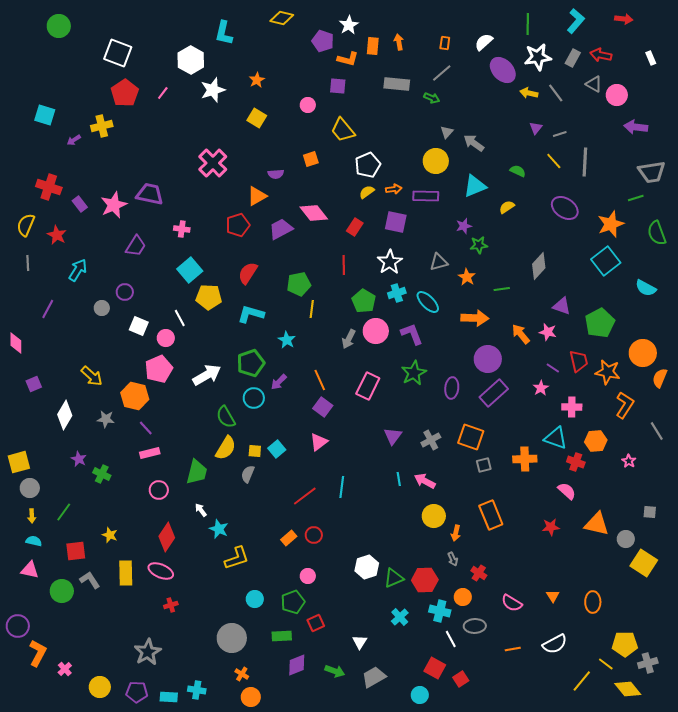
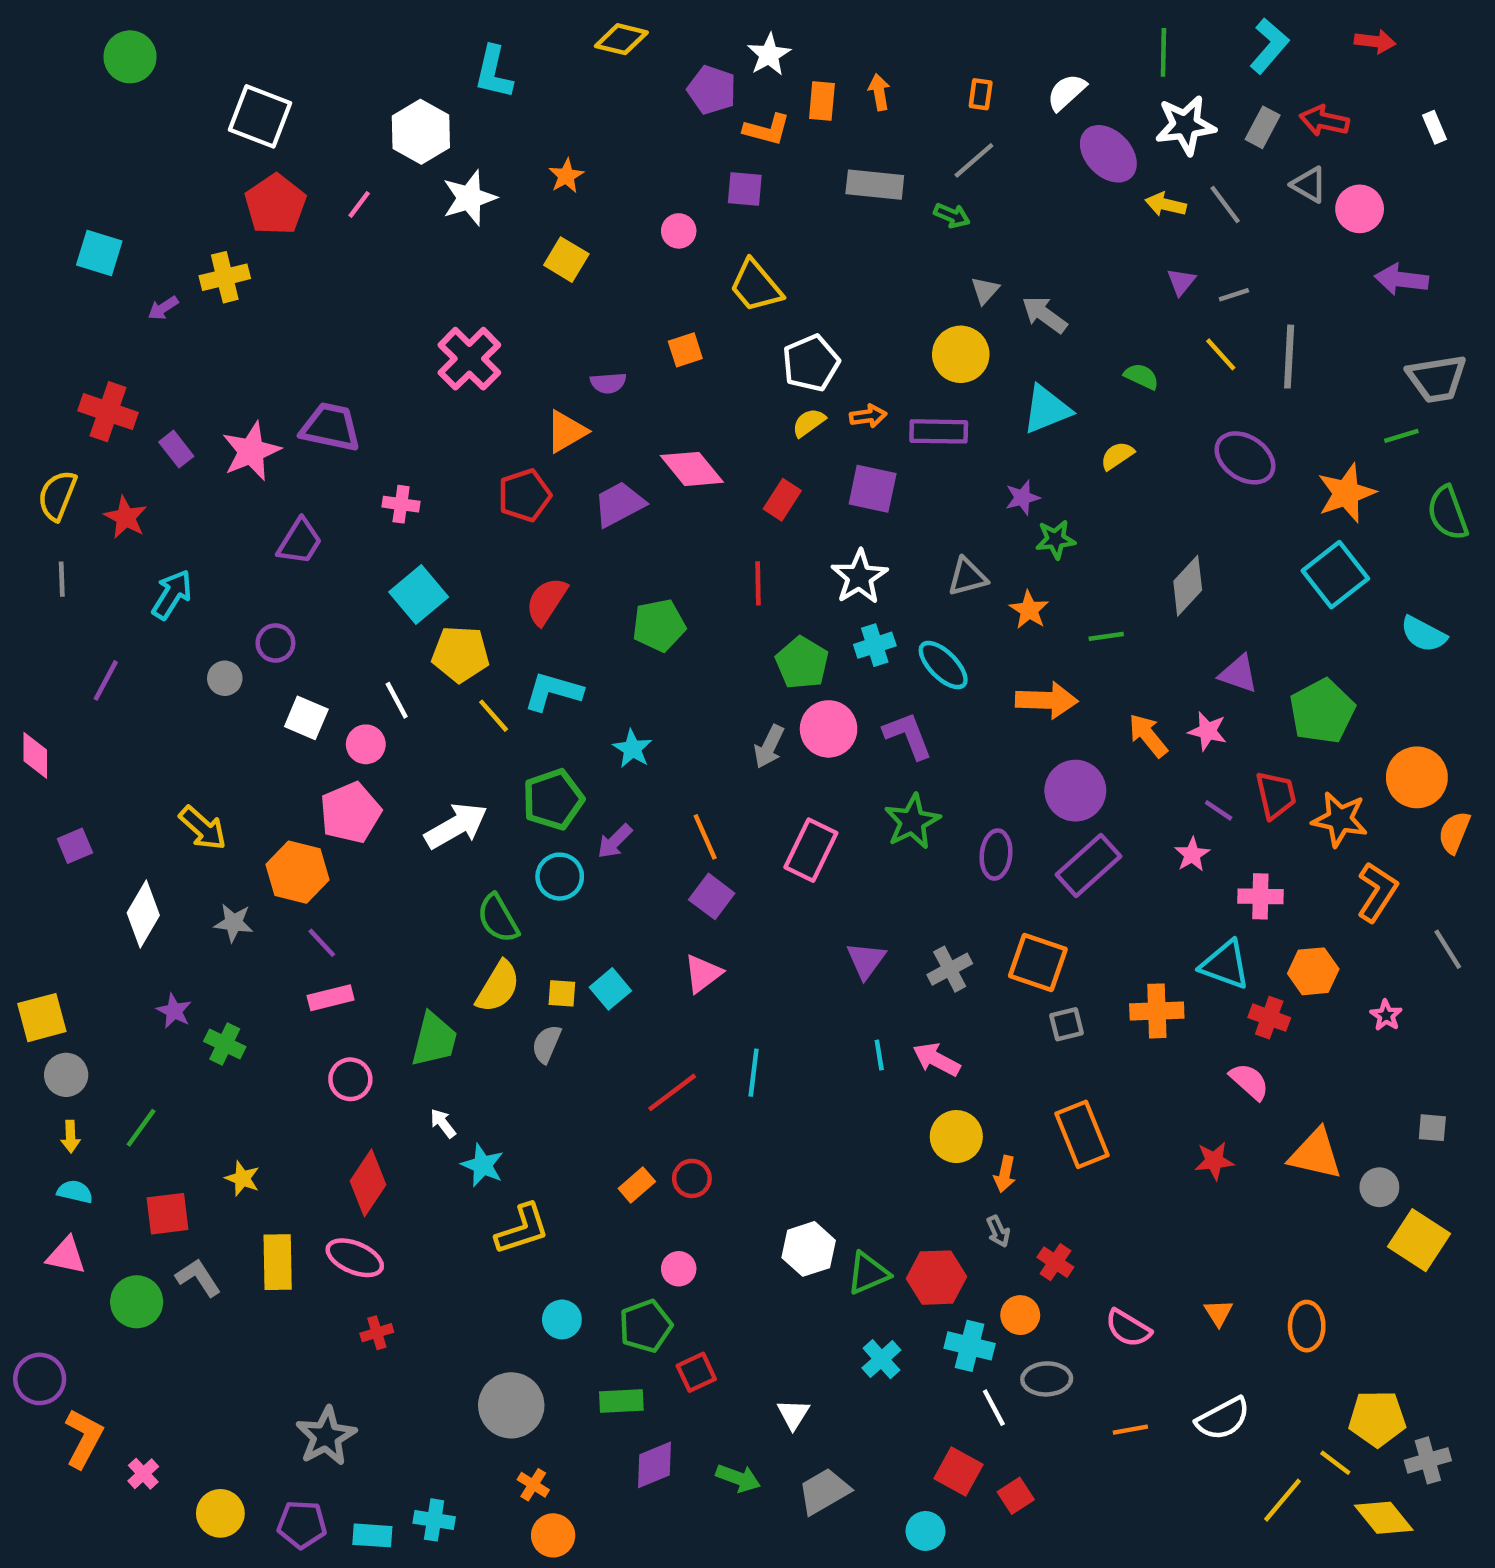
yellow line: (312, 309) -> (494, 716), moved, turned -48

